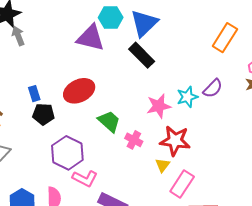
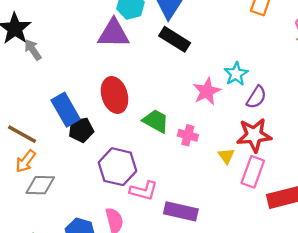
purple semicircle: (213, 88) -> (256, 97), moved
red ellipse: (79, 91) -> (115, 95), turned -68
blue rectangle: (34, 94) -> (66, 110), size x1.8
red star: (175, 141) -> (254, 135), moved

